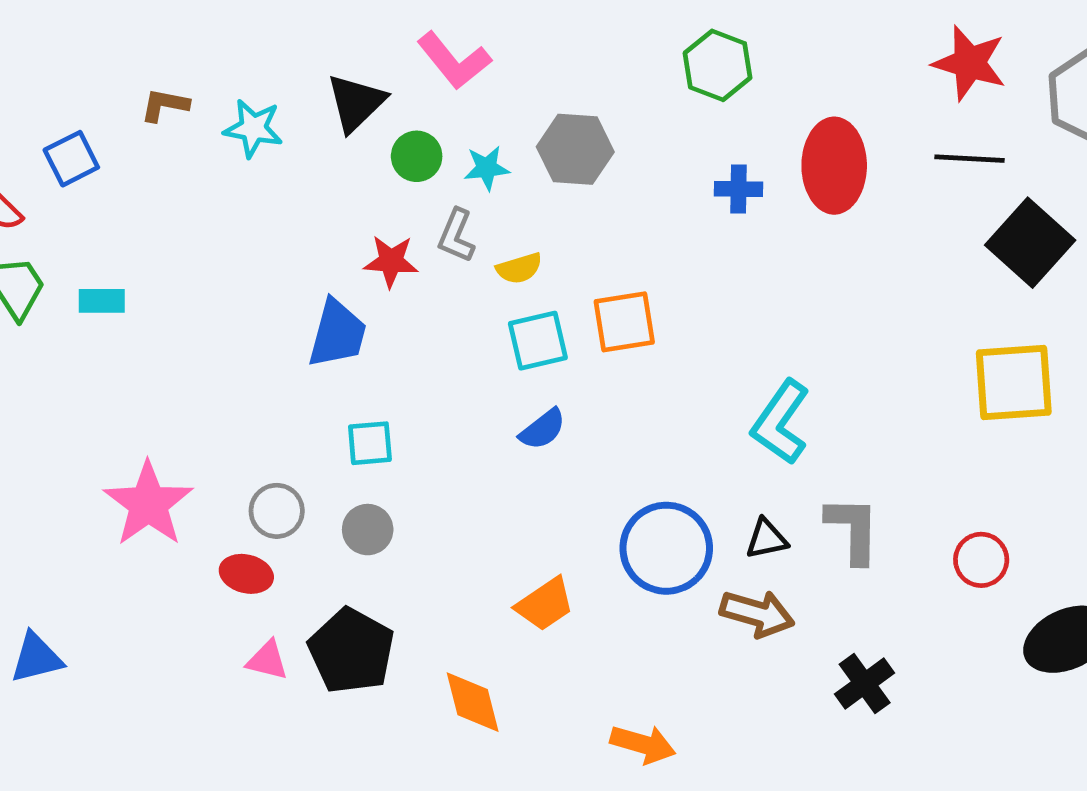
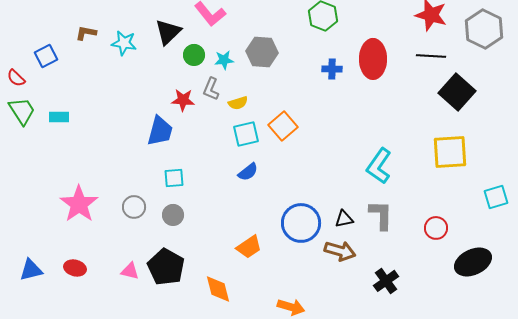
orange square: (624, 322) -> (283, 126), turned -32
cyan L-shape: (781, 422) -> (379, 166), moved
red ellipse: (246, 574) -> (75, 268), moved

